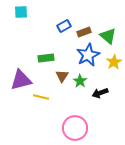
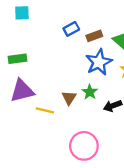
green rectangle: (46, 58) -> (17, 59), moved
brown triangle: (62, 76) -> (69, 98), moved

